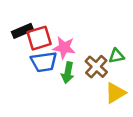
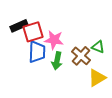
green triangle: (117, 56) -> (98, 47), turned 32
blue trapezoid: (44, 62) -> (37, 52), turned -80

